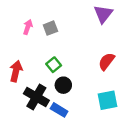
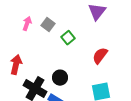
gray square: (50, 28) -> (48, 25), turned -32
green square: (54, 65) -> (68, 38), moved

